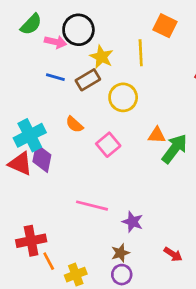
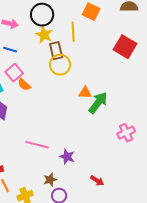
black circle: (78, 30) -> (42, 15), moved
brown rectangle: (88, 80) -> (56, 51), moved, turned -72
pink square: (108, 145) -> (14, 73), moved
brown star: (120, 253) -> (50, 180), moved

